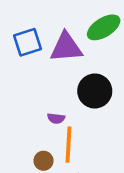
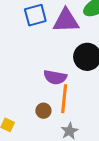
purple semicircle: (56, 118) -> (55, 77), size x1.6

